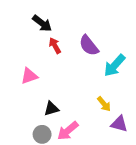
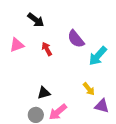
red arrow: (55, 46) -> (47, 49), moved
pink triangle: (29, 76) -> (17, 45), moved

